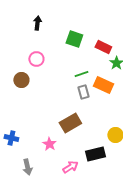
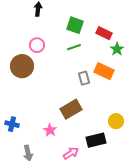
green line: (81, 74) -> (74, 47), moved
brown circle: (21, 80) -> (22, 66), size x1.5

